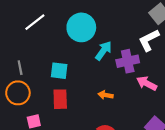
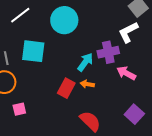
cyan arrow: (103, 51) -> (85, 62), moved
cyan square: (59, 71) -> (33, 51), moved, size x1.4
red rectangle: (60, 99) -> (66, 88), moved, turned 30

